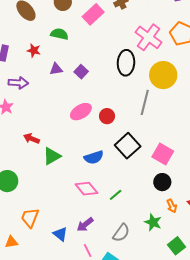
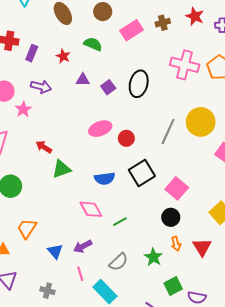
pink cross: (149, 37) -> (185, 65), turned -32
black ellipse: (126, 63) -> (139, 84), moved
yellow circle: (163, 75) -> (201, 122), moved

